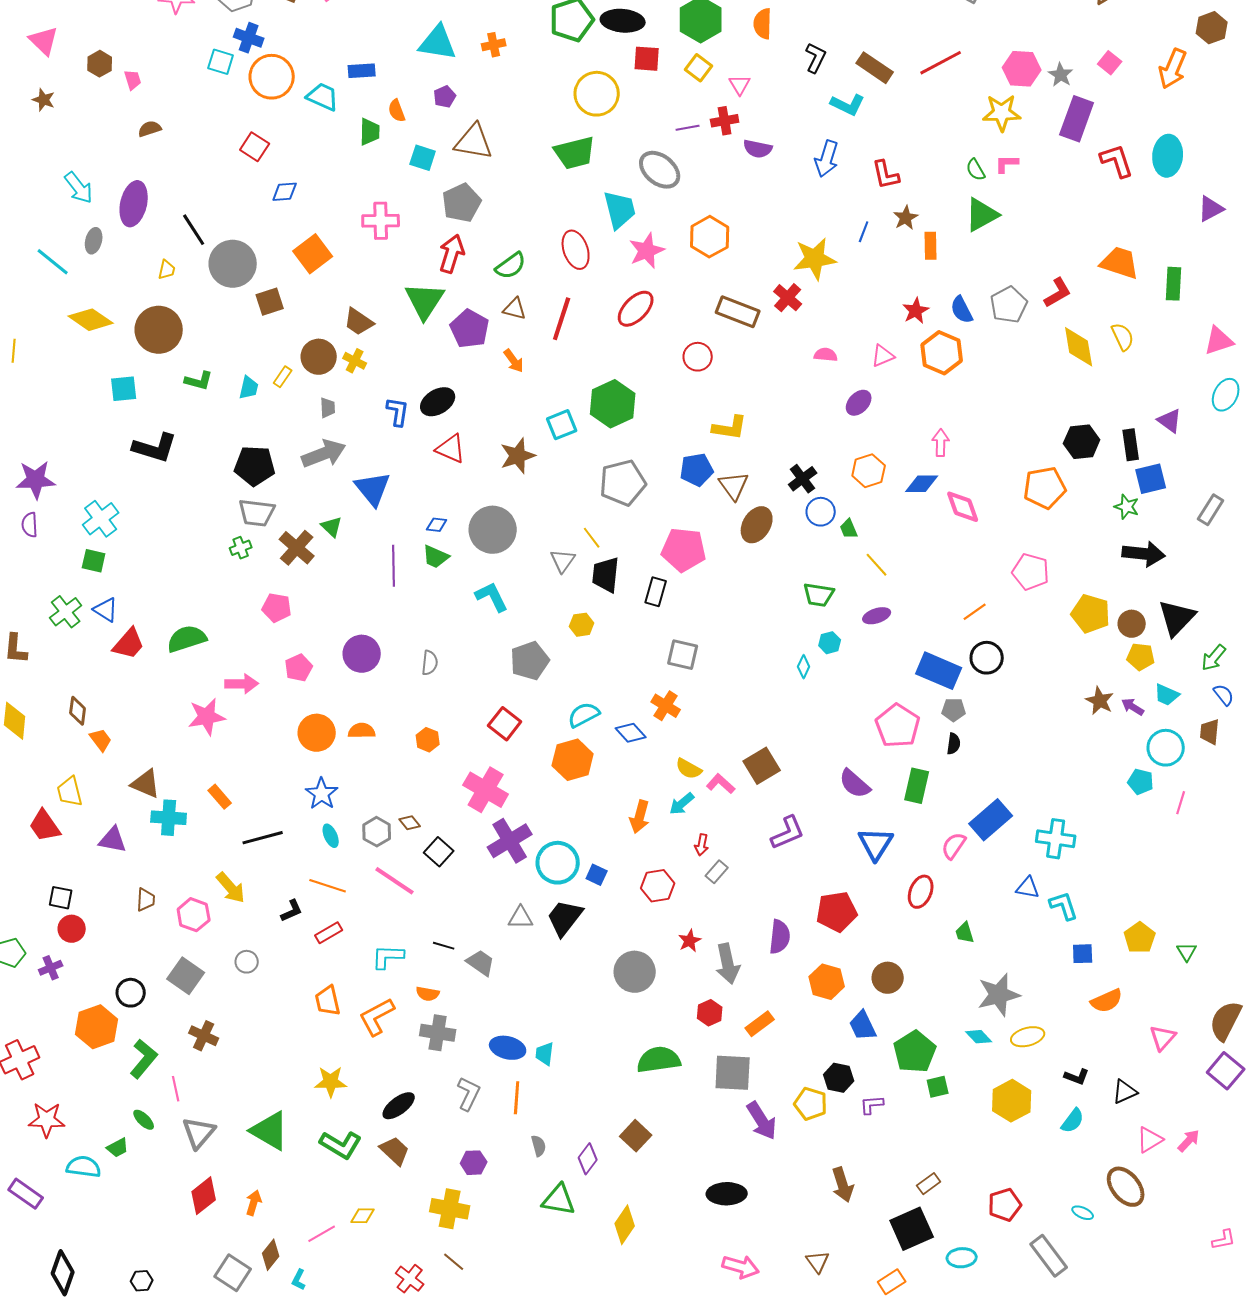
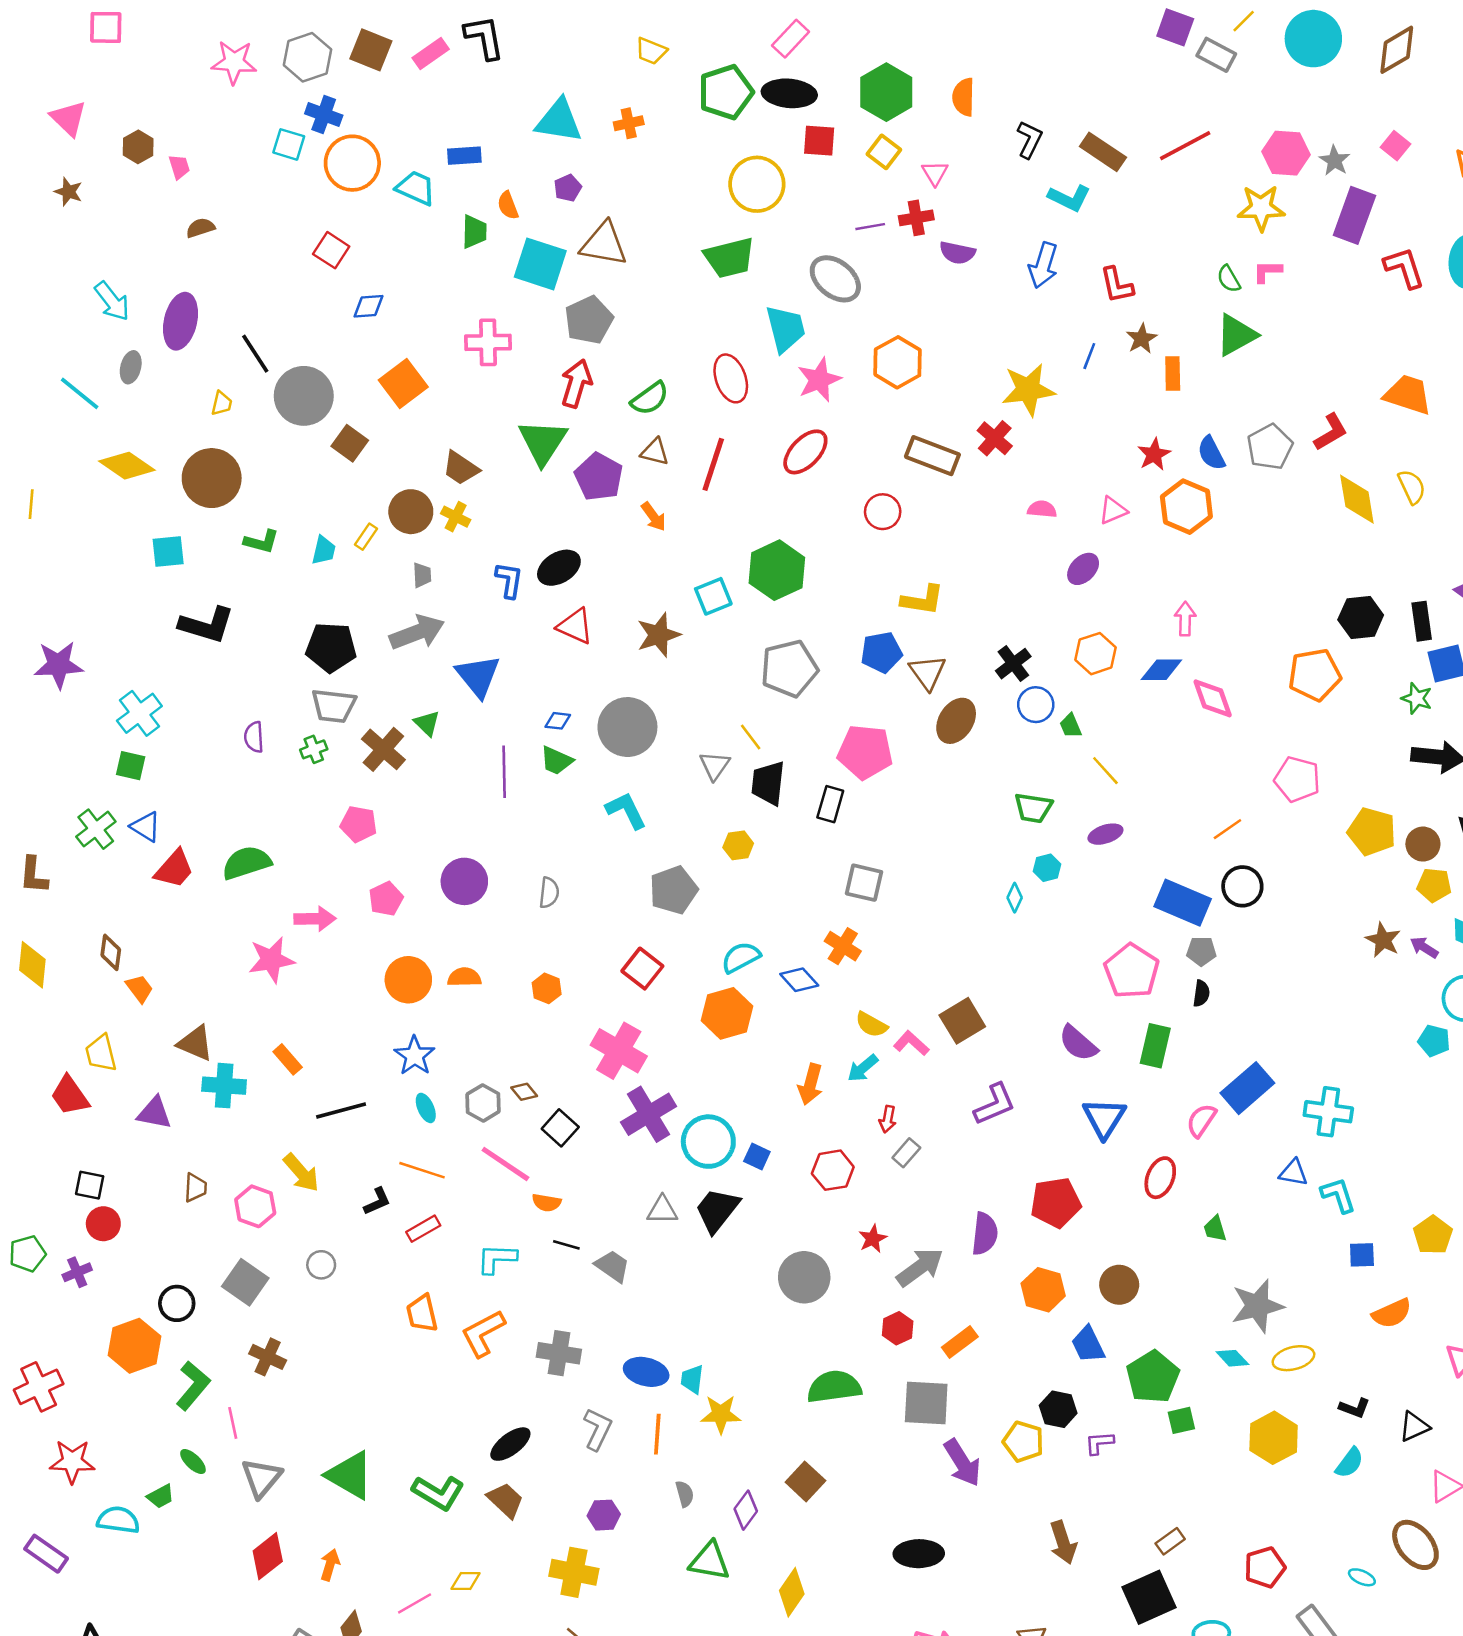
cyan square: (423, 158) -> (540, 264), size x1.6
brown square: (270, 302) -> (350, 443), turned -36
purple semicircle: (30, 525) -> (254, 737), moved
gray arrow: (728, 964) -> (920, 1267), turned -114
orange semicircle: (428, 994) -> (547, 1203), moved
yellow star: (331, 1082) -> (721, 1414), moved

